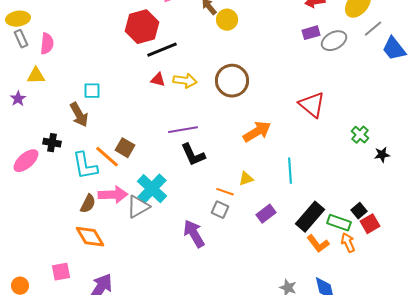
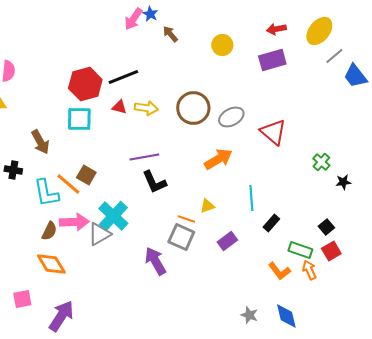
yellow circle: (227, 20) -> (222, 45), moved
red hexagon: (142, 27) -> (85, 84), moved
purple rectangle: (311, 33) -> (272, 60), size x1.5
gray ellipse: (334, 41) -> (231, 117), moved
cyan square: (92, 91) -> (79, 119), moved, size x1.5
gray square: (220, 210) -> (181, 237), size x1.5
black square: (359, 211) -> (326, 227), moved
black rectangle: (310, 217) -> (271, 223), moved, size x0.6

